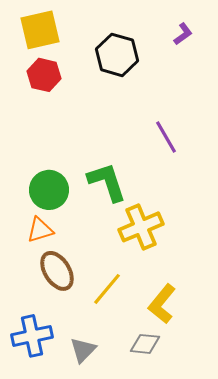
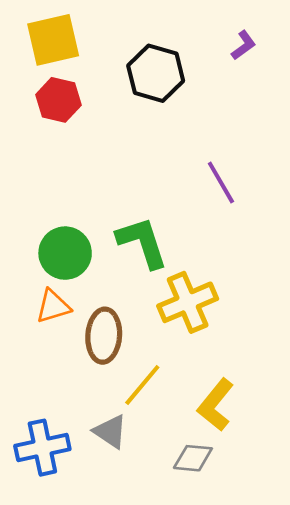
brown ellipse: (57, 271) -> (104, 336), moved, turned 36
gray triangle: (83, 350) -> (110, 432), moved, turned -40

